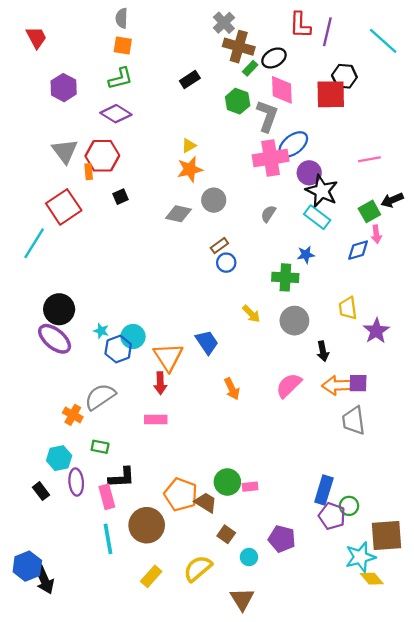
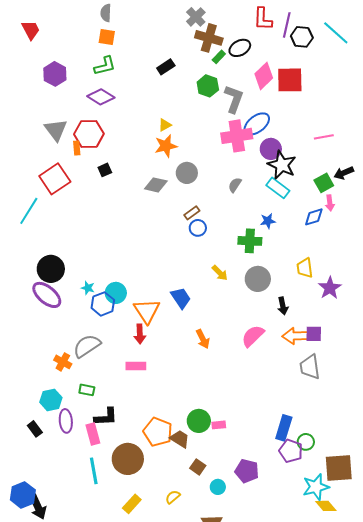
black hexagon: (344, 76) -> (302, 37), moved
pink diamond: (282, 90) -> (264, 76), moved, turned 48
yellow semicircle: (198, 568) -> (173, 497), size x0.6

